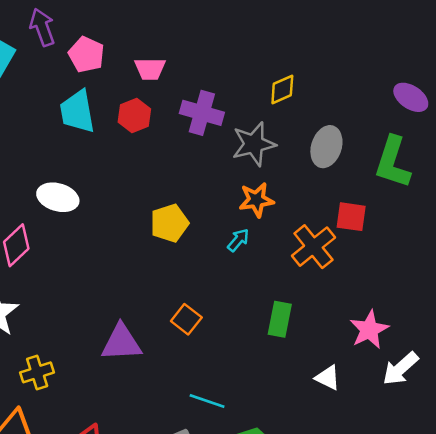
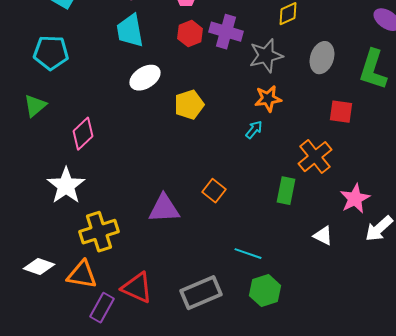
red hexagon: (134, 115) -> (190, 34), moved
white ellipse: (58, 197) -> (145, 78), moved, turned -48
yellow pentagon: (169, 223) -> (189, 105), moved
orange cross: (313, 247) -> (315, 157), moved
yellow cross: (37, 372) -> (99, 232), size x1.5
cyan line: (207, 401) -> (248, 254), moved

